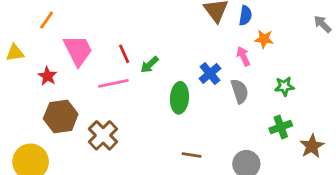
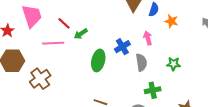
orange star: (264, 39) -> (171, 21), moved
red line: (124, 54) -> (64, 23), turned -32
green cross: (281, 127) -> (153, 90), moved

